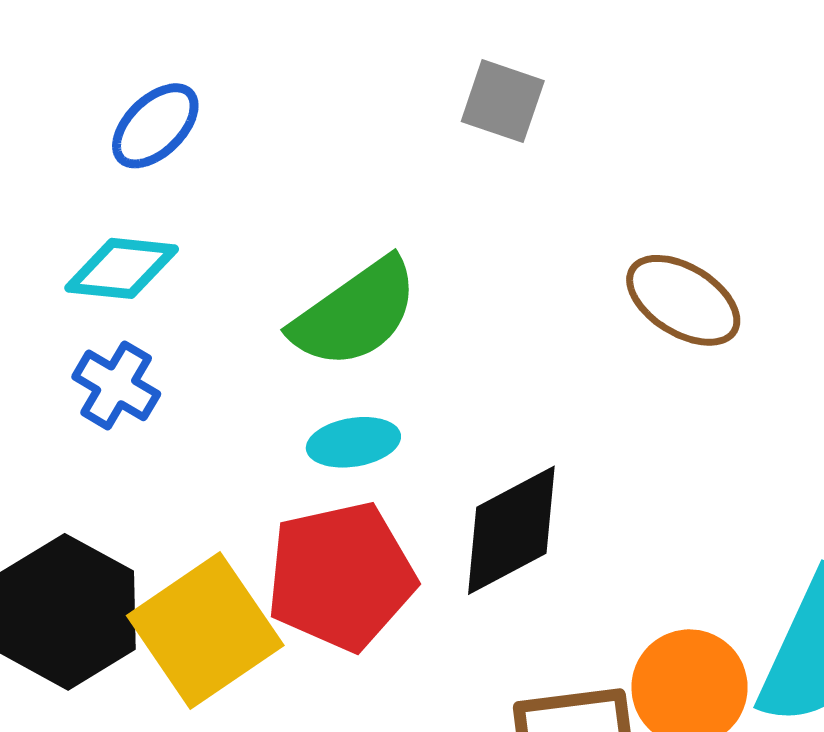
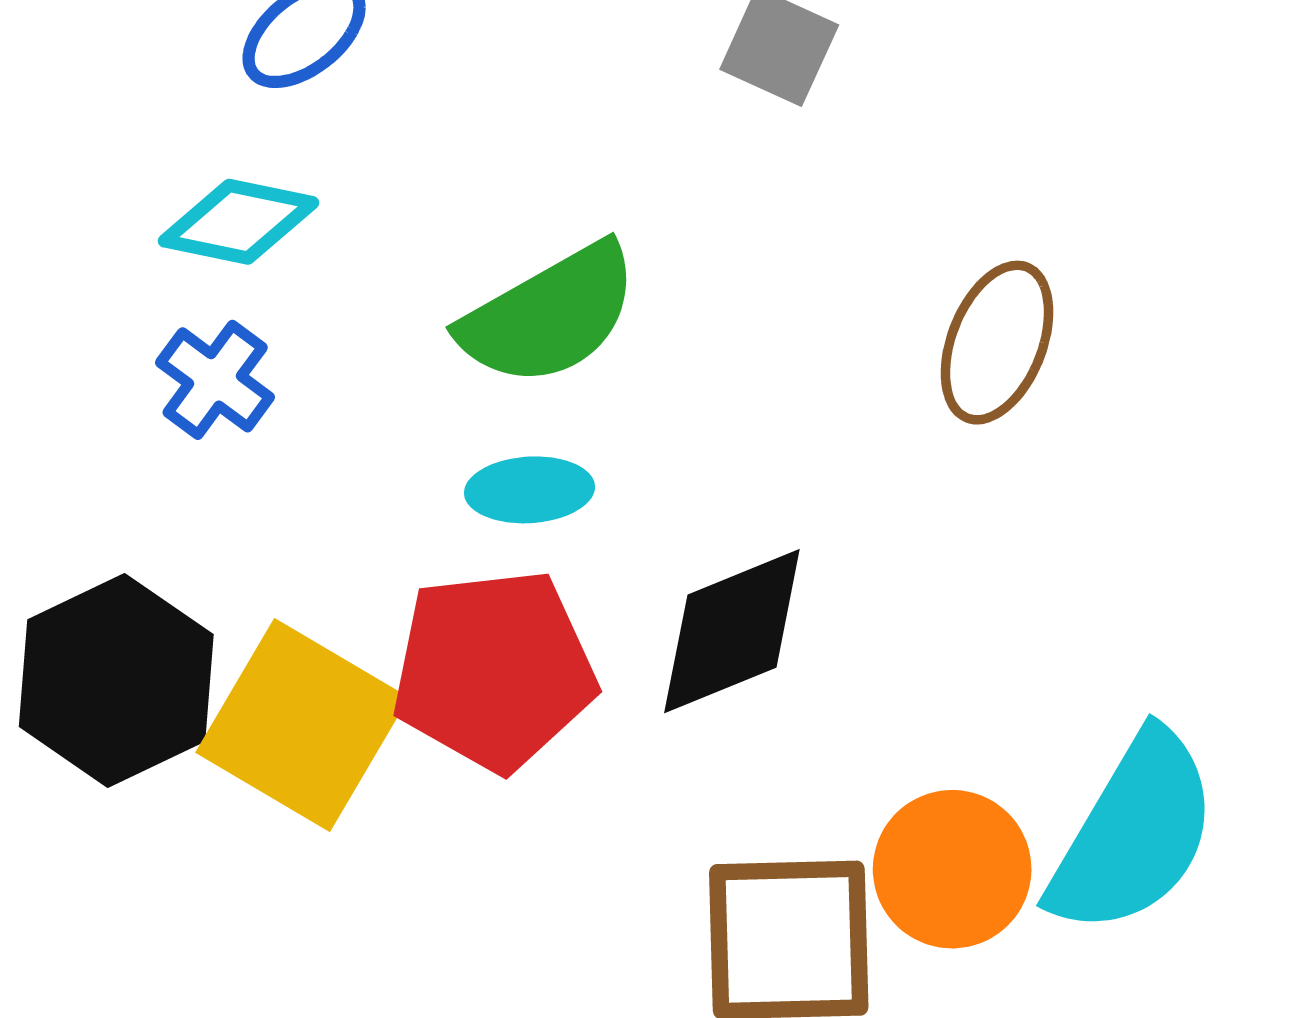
brown ellipse: (683, 300) -> (997, 343), turned 74
yellow square: (205, 630) -> (302, 725), turned -31

